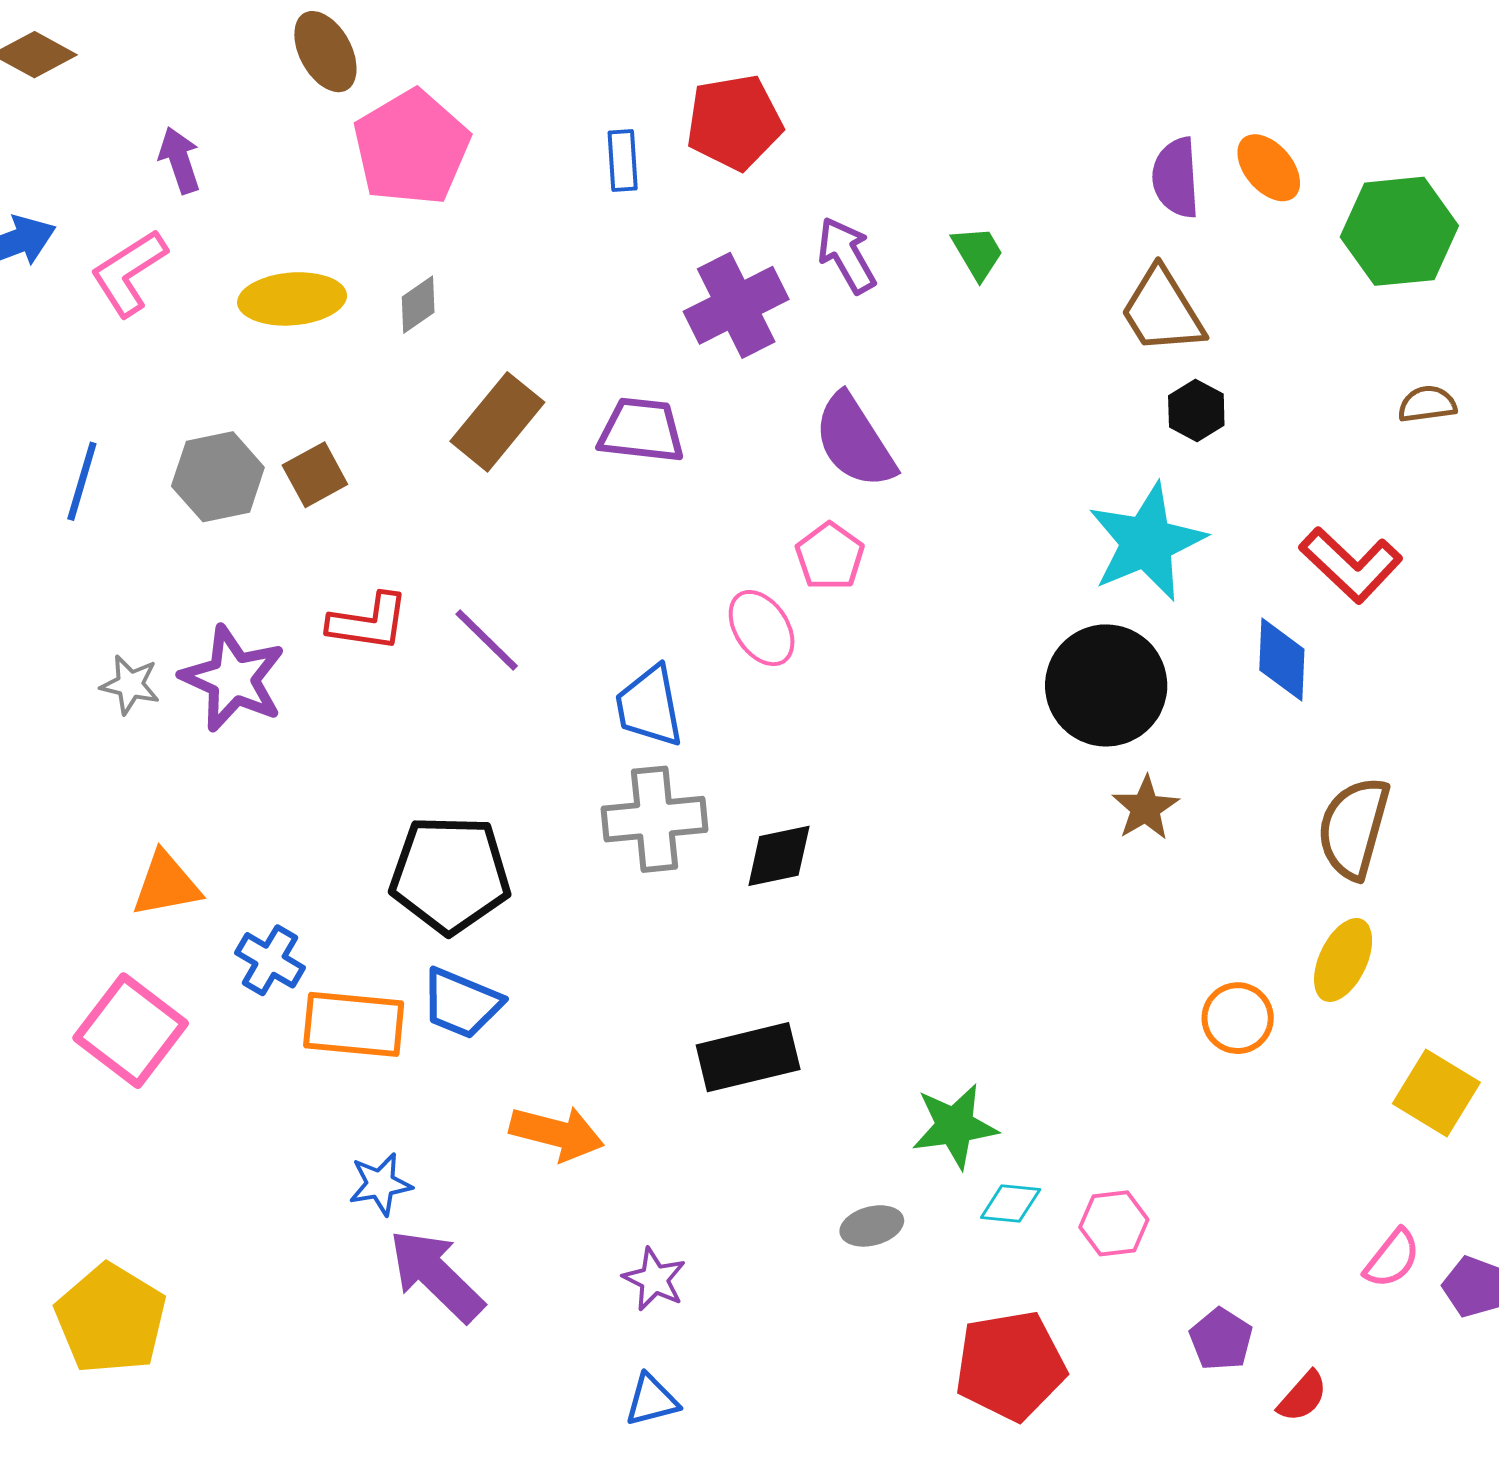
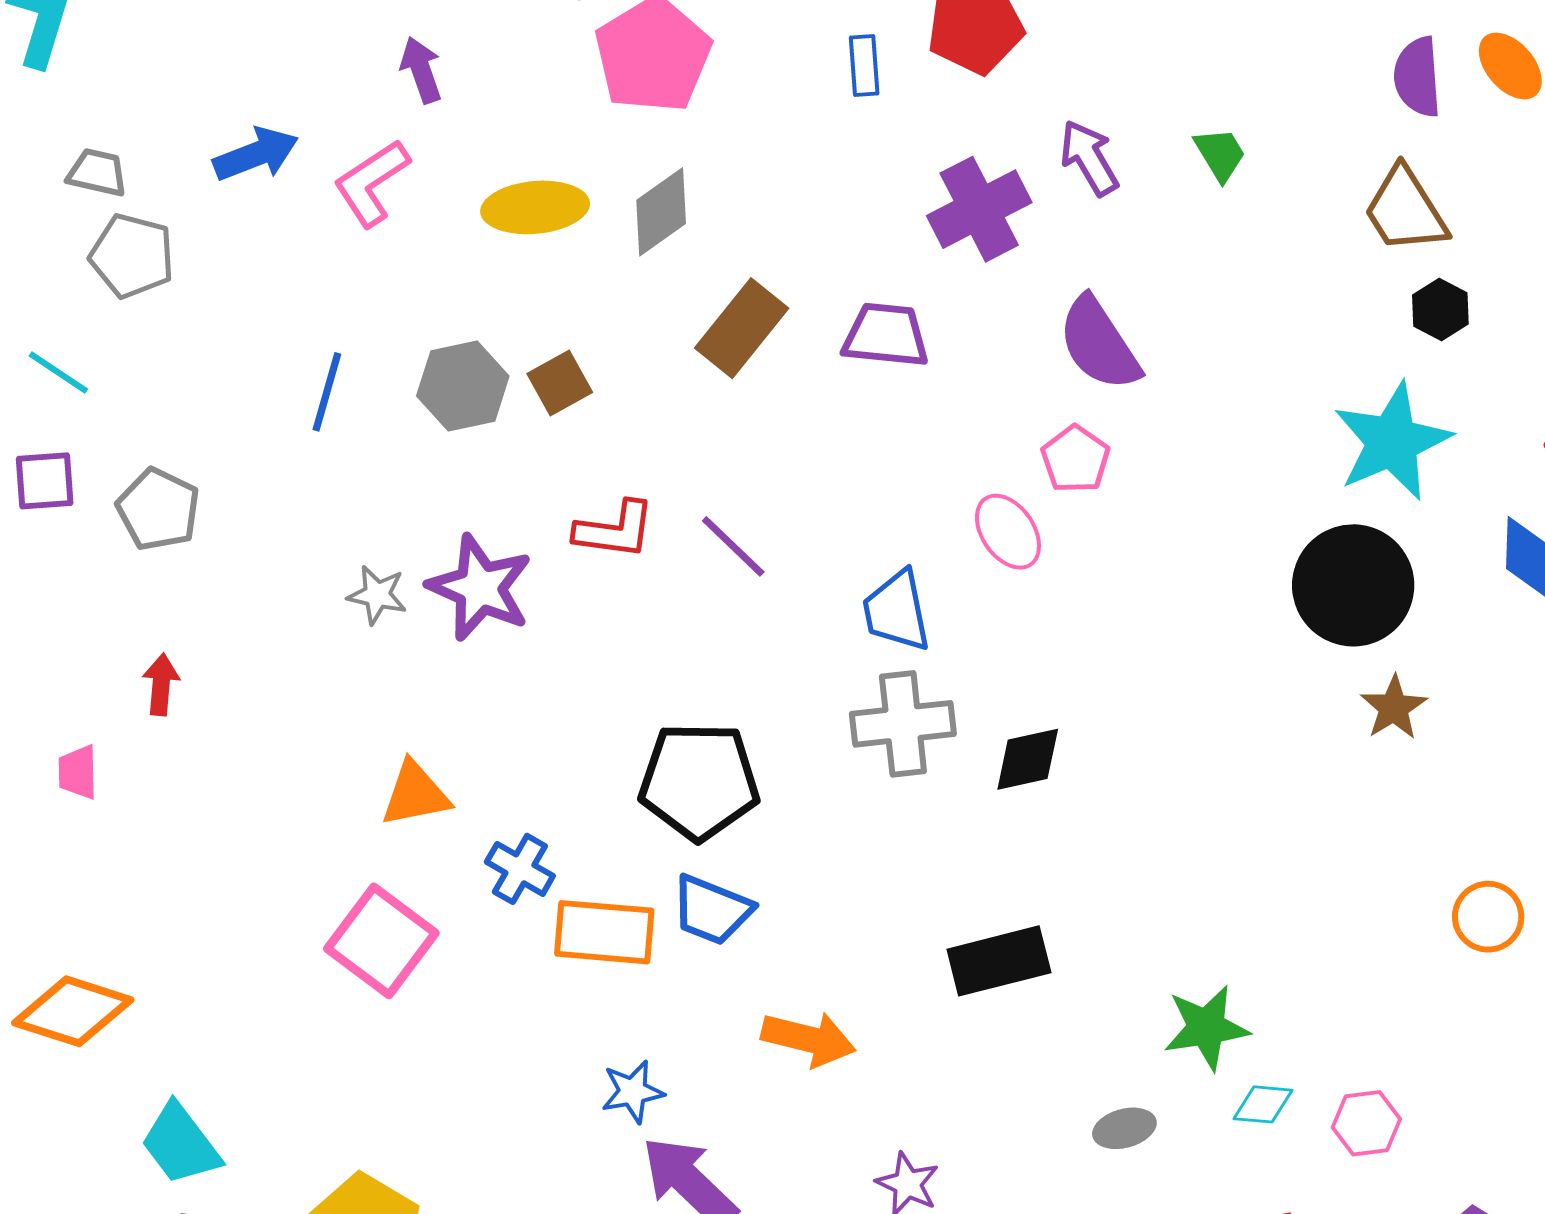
gray diamond: (418, 305) -> (661, 212), size x1.5

